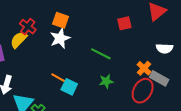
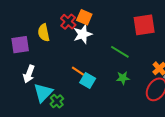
red square: (124, 23) -> (144, 25), size x1.6
red cross: (28, 27) -> (68, 22), moved
yellow semicircle: (19, 40) -> (44, 33), turned -60

